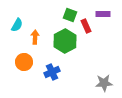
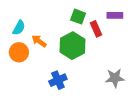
orange arrow: (35, 37) -> (39, 41), turned -56
orange circle: (24, 62) -> (19, 52), moved
gray star: (104, 83) -> (115, 78), moved

